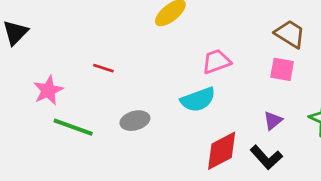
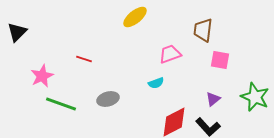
brown trapezoid: (290, 34) -> (203, 30), moved, turned -115
cyan semicircle: (198, 100) -> (156, 83), size x0.6

